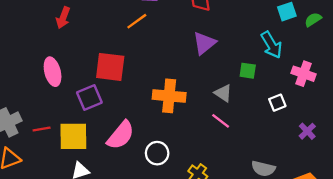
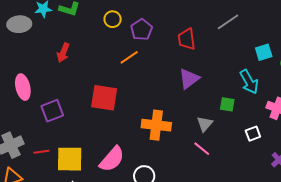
pink ellipse: (53, 72) -> (23, 87), moved
gray triangle: (223, 93) -> (205, 124), turned 36
purple square: (89, 97) -> (52, 111), moved

